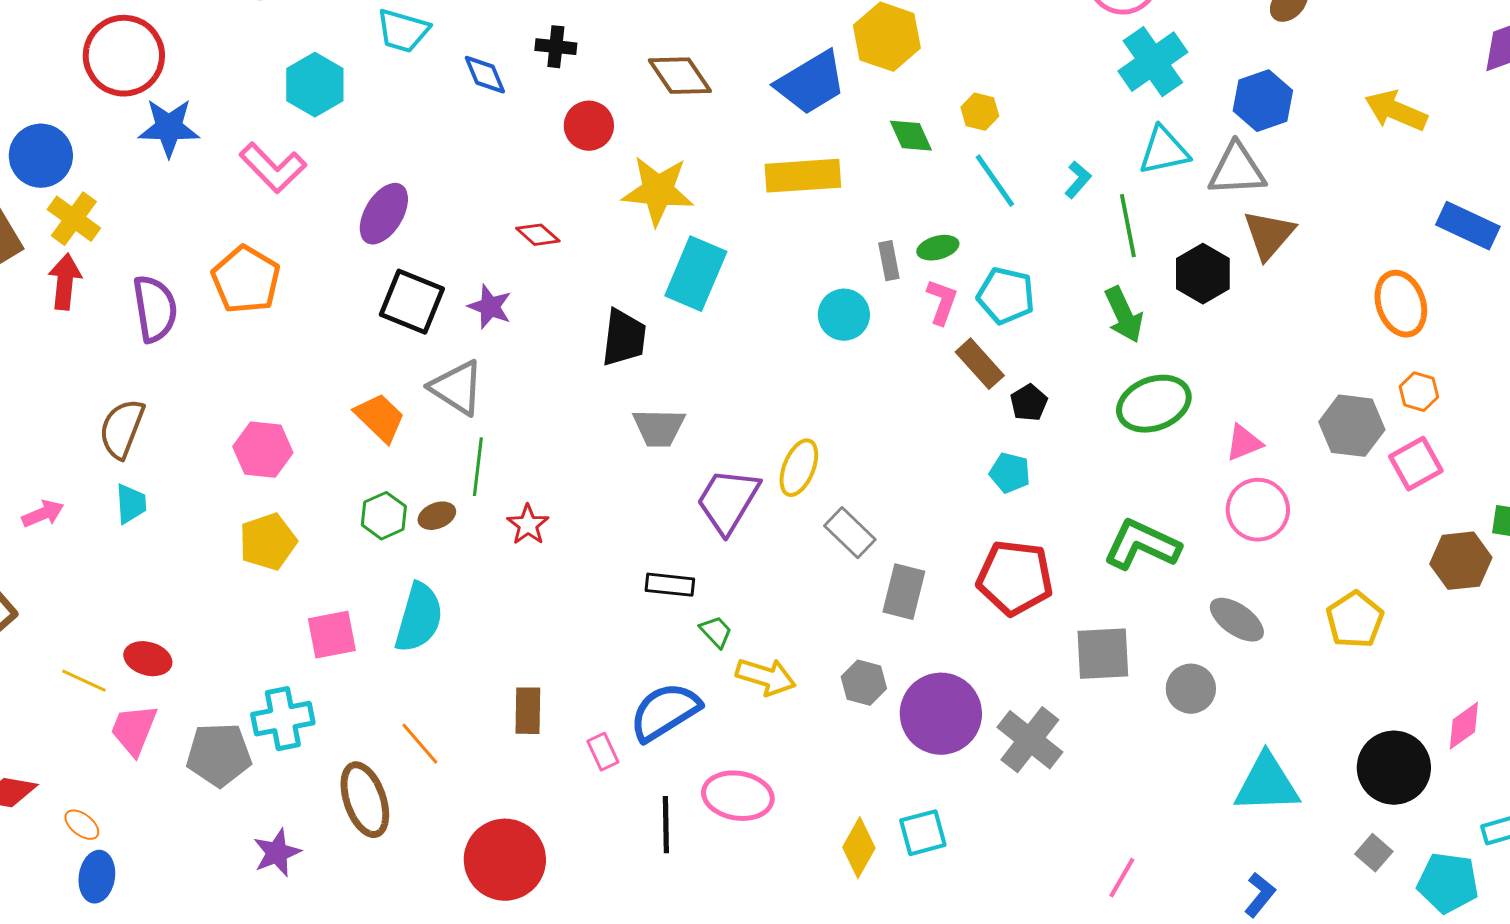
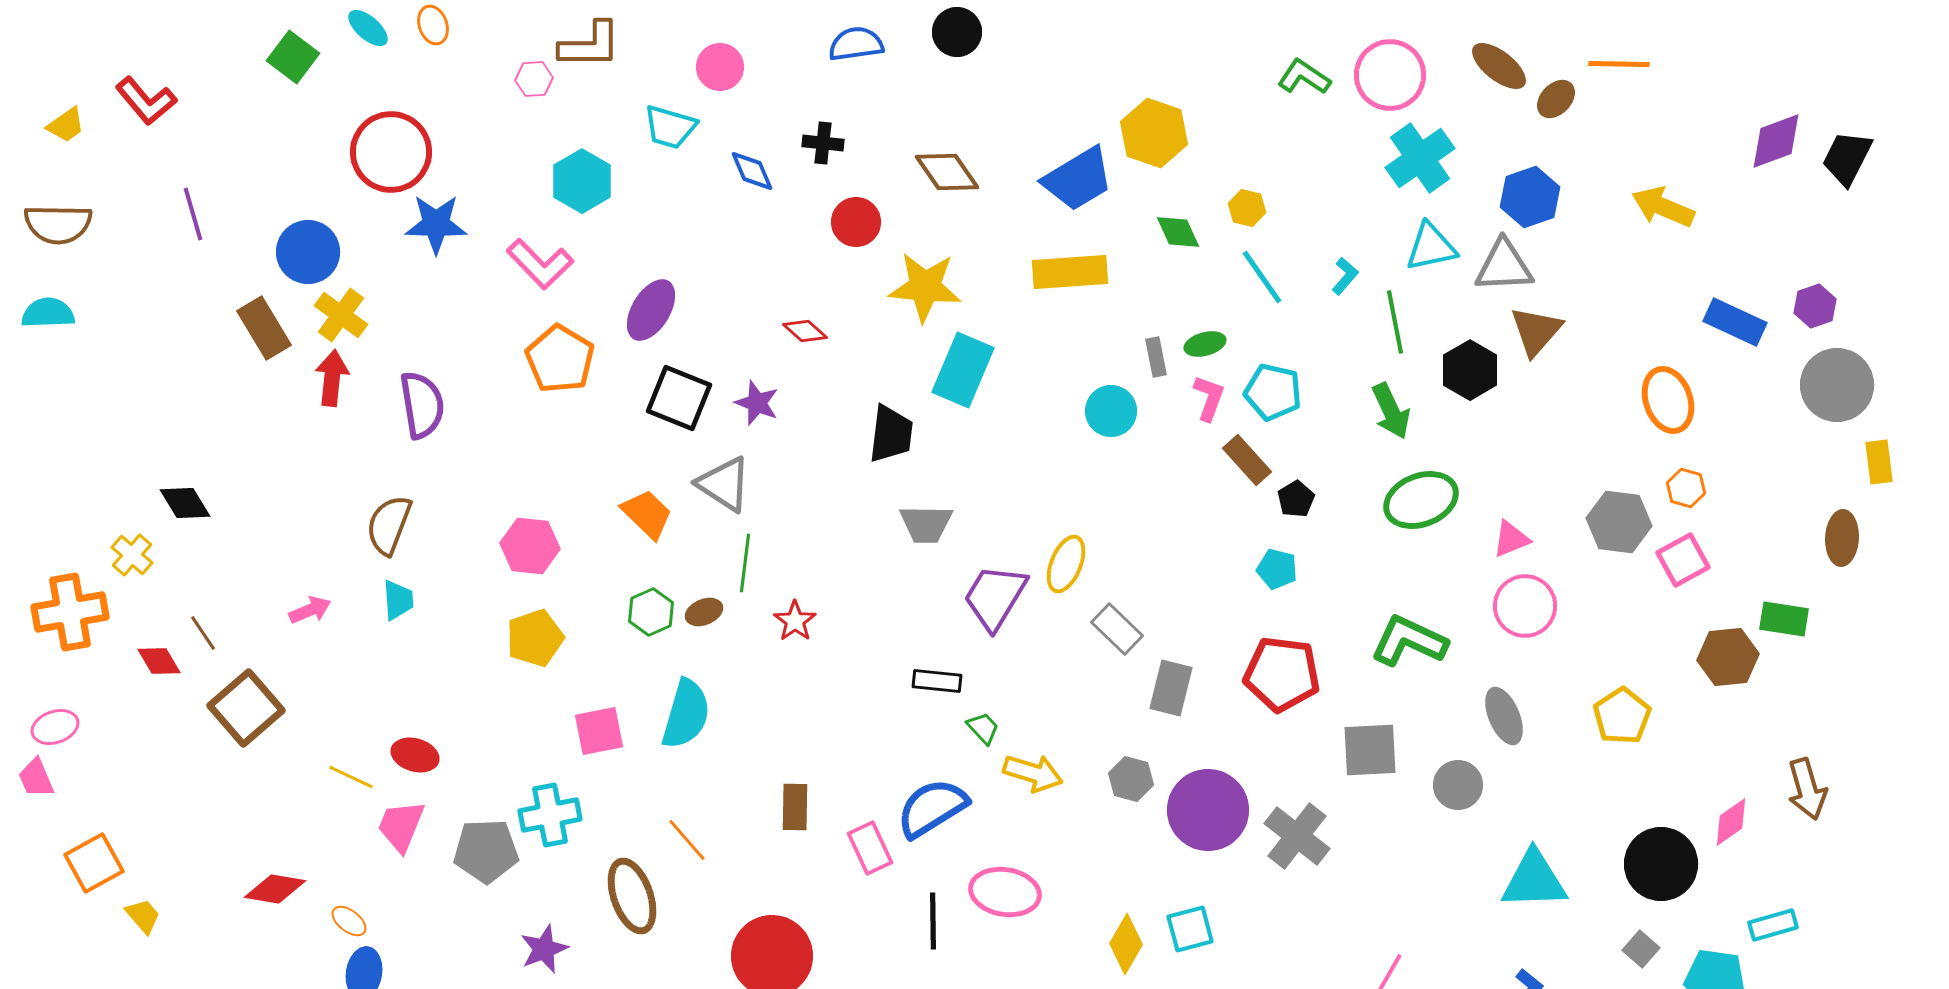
orange pentagon: (246, 280) -> (560, 359), moved
gray ellipse: (1237, 620) -> (1504, 716), turned 32
pink rectangle: (603, 752) -> (870, 848), size x1.4

